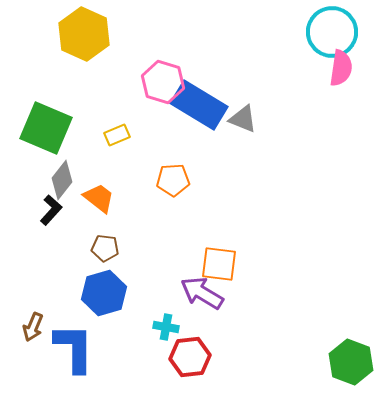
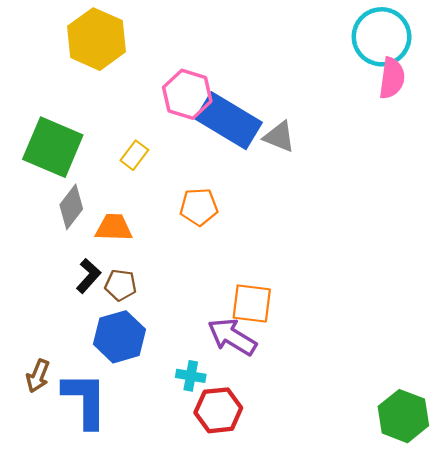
yellow rectangle: (117, 135) -> (134, 155), turned -30
orange trapezoid: (99, 198) -> (114, 228), turned -36
black L-shape: (51, 210) -> (88, 276), moved

